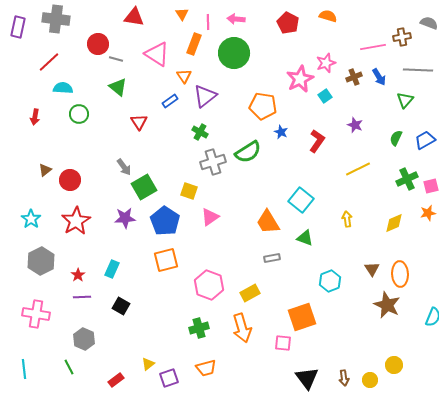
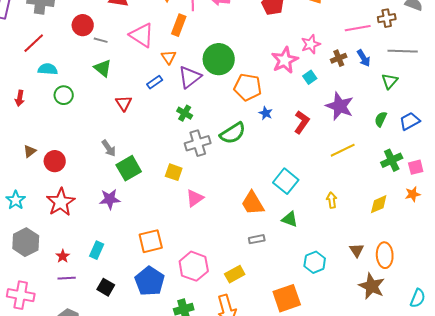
green circle: (234, 53) -> (219, 59), moved
purple star: (355, 125) -> (340, 106), size x1.8
blue pentagon: (165, 221) -> (150, 281), moved

